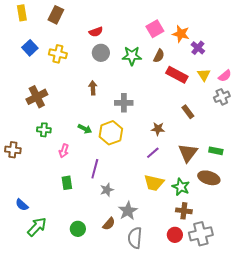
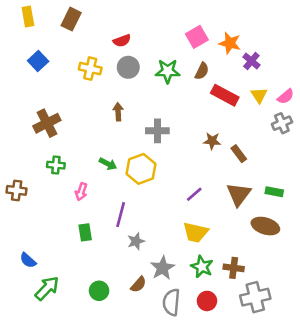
yellow cross: (58, 54) -> (90, 69), moved
brown rectangle: (188, 112) -> (239, 154), moved
brown star: (158, 129) -> (212, 141), moved
green star: (181, 187) -> (202, 267), moved
red circle: (175, 235) -> (207, 301), moved

